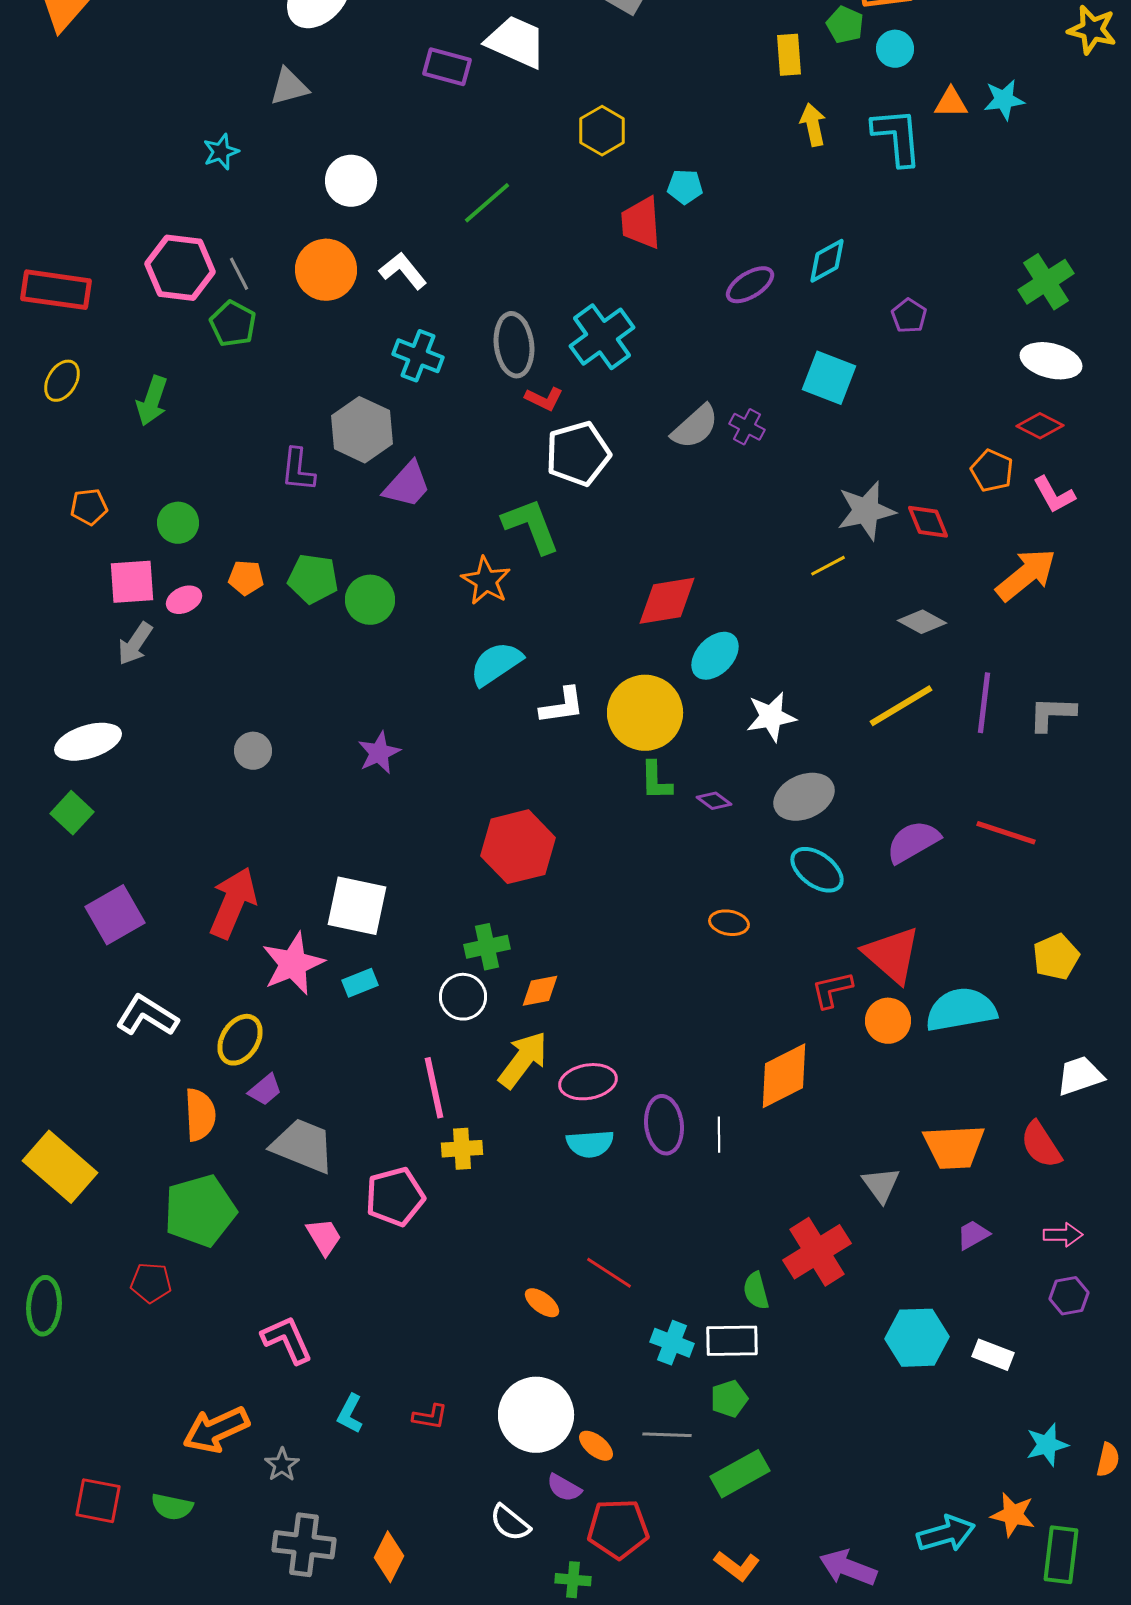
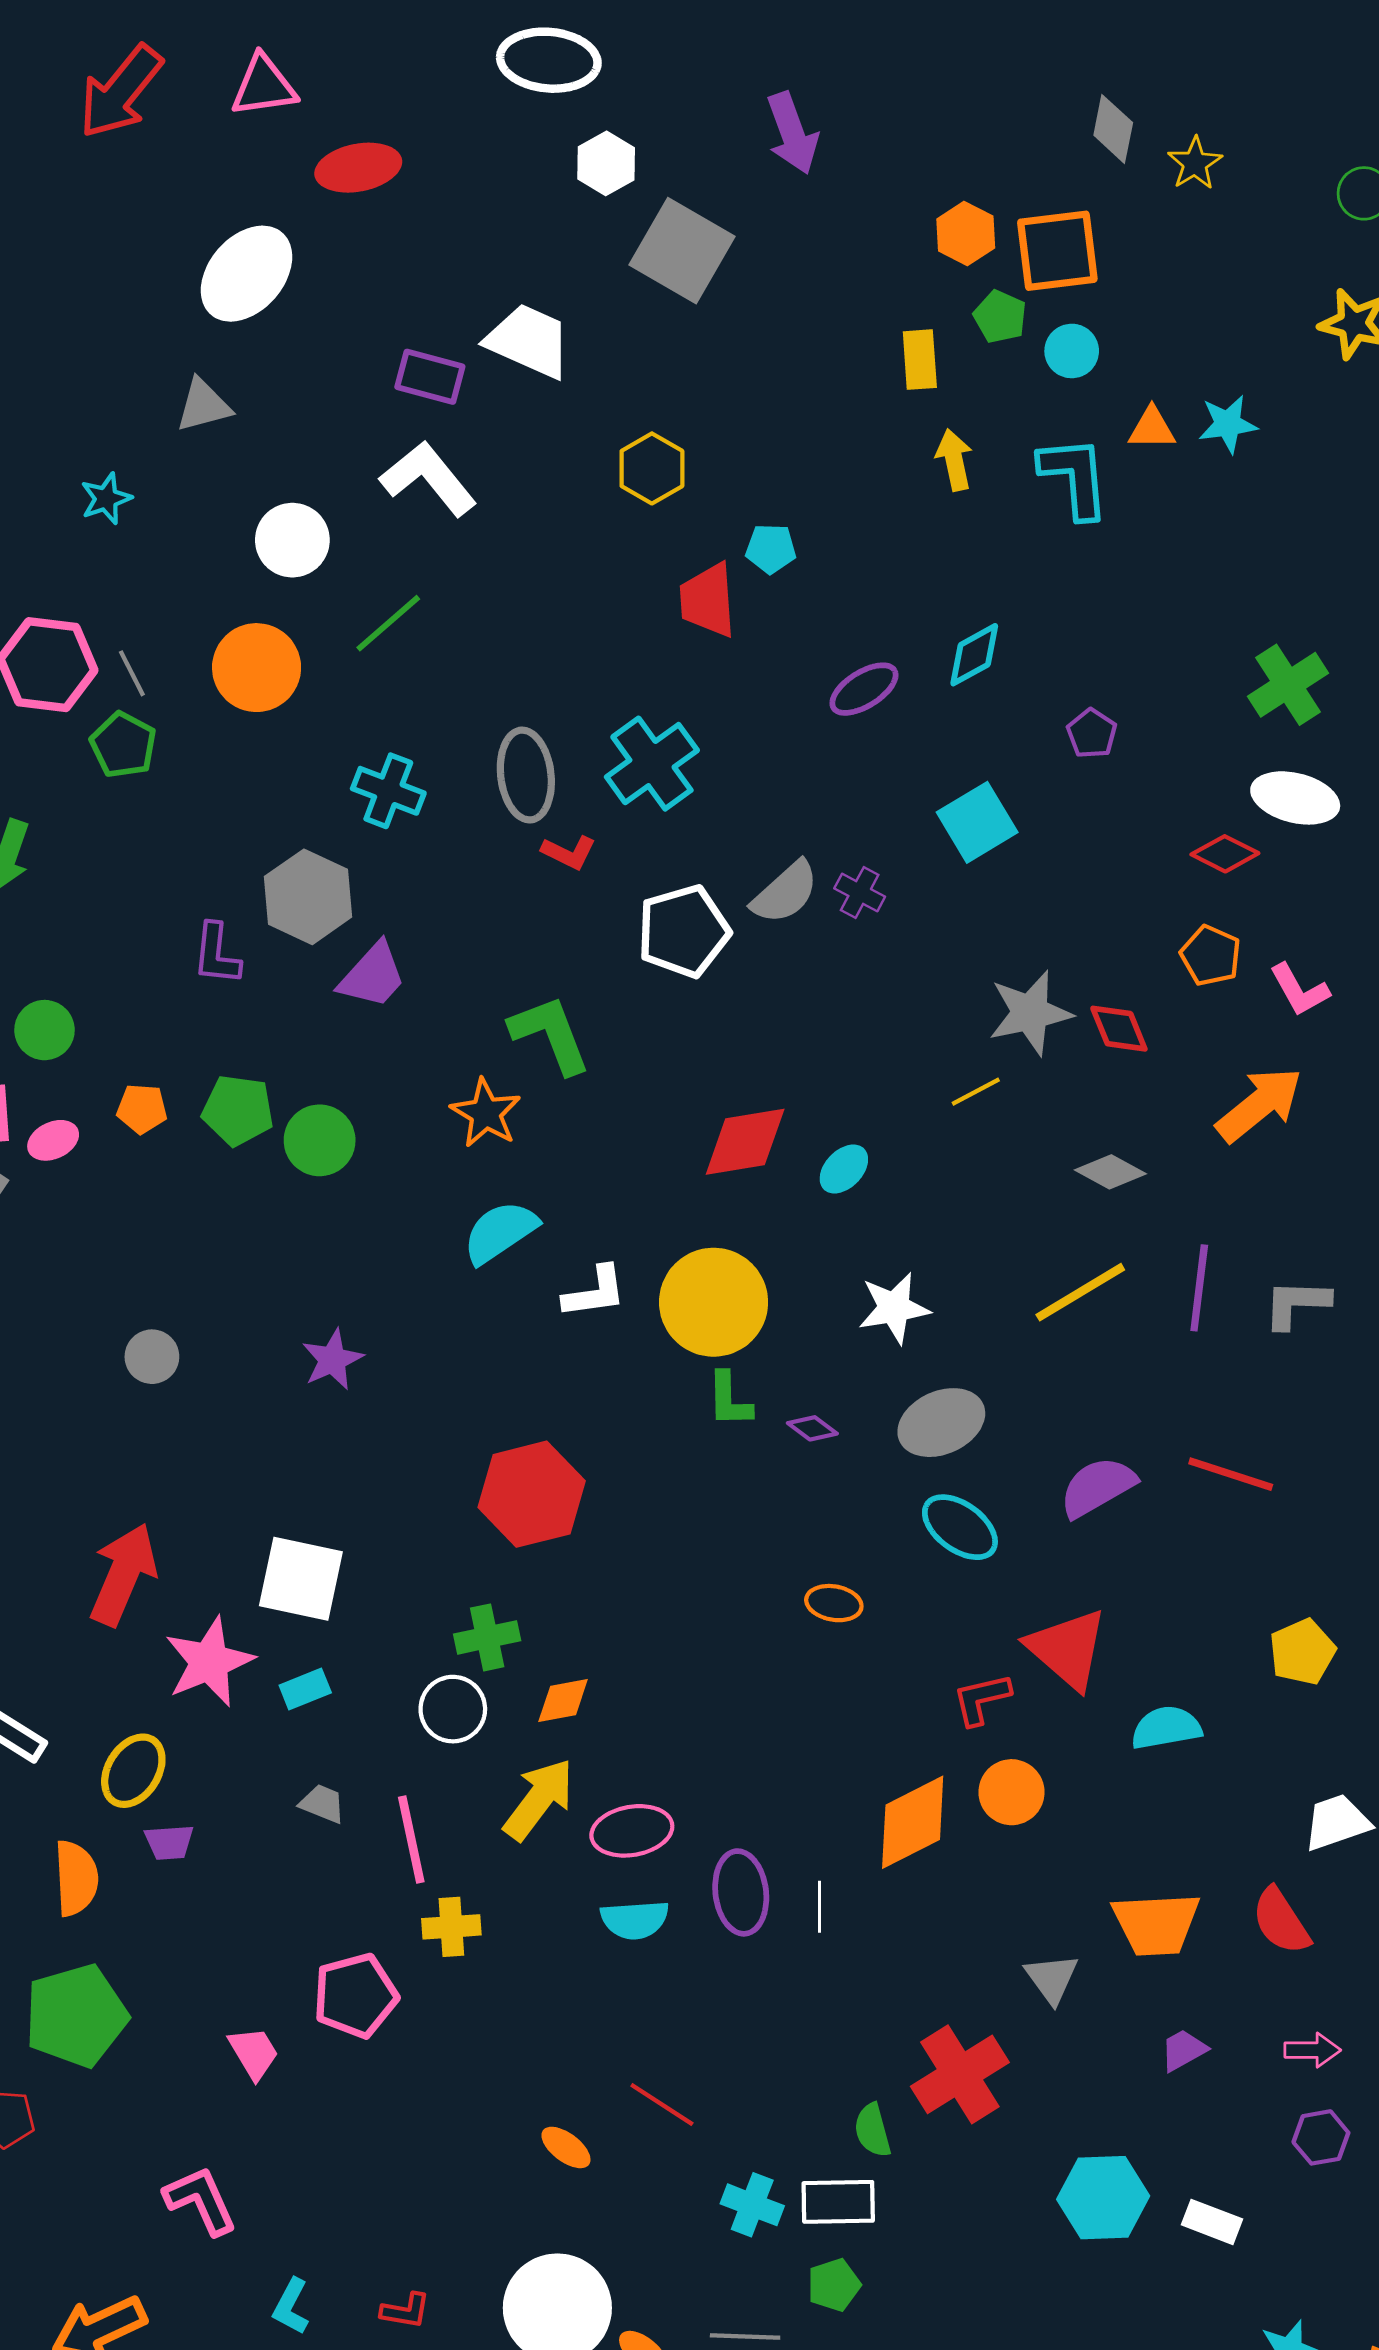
green line: (487, 203) -> (388, 623), moved
white L-shape: (403, 271) -> (428, 478), moved, size x1.4
cyan square: (829, 378) -> (977, 822), turned 38
red diamond: (1040, 426) -> (1225, 854), moved
white pentagon: (578, 454) -> (683, 931), moved
cyan ellipse: (715, 656) -> (844, 1169), moved, size x0.7
cyan semicircle: (961, 1010) -> (1166, 1728), size x0.7
orange circle: (888, 1021) -> (1012, 1792), moved
purple trapezoid: (265, 1090) -> (169, 1842), turned 36
gray trapezoid: (303, 1146) -> (322, 1804), moved, size x0.5

